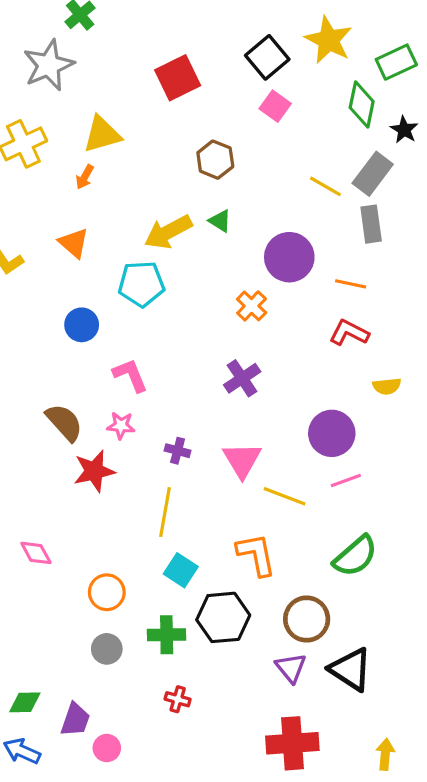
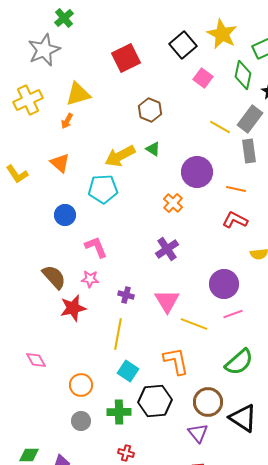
pink square: (275, 106) -> (203, 78), moved
black triangle: (351, 669) -> (243, 418), moved

